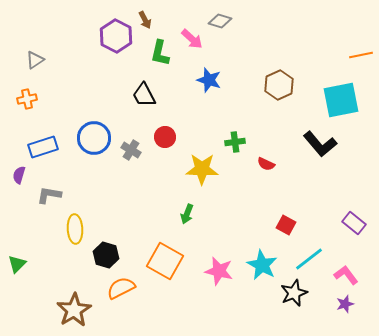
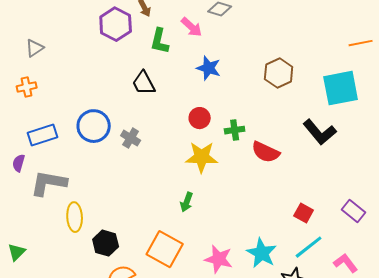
red circle: (165, 137) -> (200, 118), moved
red semicircle: (266, 164) -> (266, 152), size x1.6
gray L-shape: (49, 195) -> (49, 183), size x1.5
red square: (286, 225) -> (304, 213), moved

